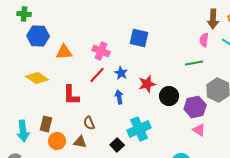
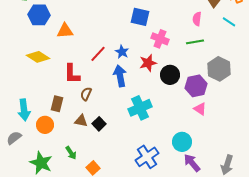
pink semicircle: (204, 40) -> (197, 19), moved
pink cross: (101, 51) -> (160, 39), moved
blue arrow: (119, 97) -> (120, 76), size x1.5
brown semicircle: (89, 123) -> (86, 94), moved, turned 48
brown rectangle: (46, 124) -> (57, 104), moved
orange circle: (57, 141) -> (45, 125), moved
black square: (117, 145) -> (99, 124), moved

